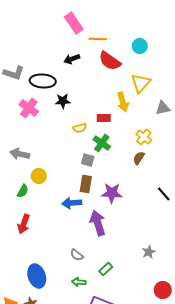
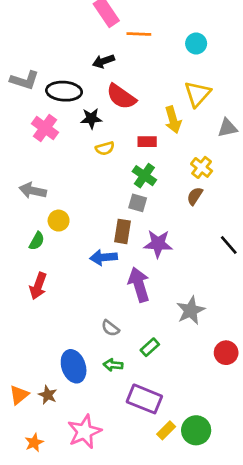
red semicircle: (110, 61) -> (121, 97), moved
yellow semicircle: (80, 128) -> (105, 148), moved
gray square: (88, 160) -> (138, 203), moved
gray star: (149, 252) -> (191, 310), moved, size x1.5
blue ellipse: (37, 276) -> (74, 366), moved
red circle: (163, 290) -> (226, 353), moved

